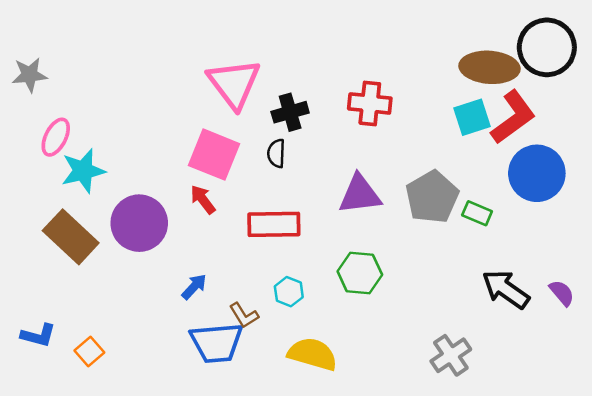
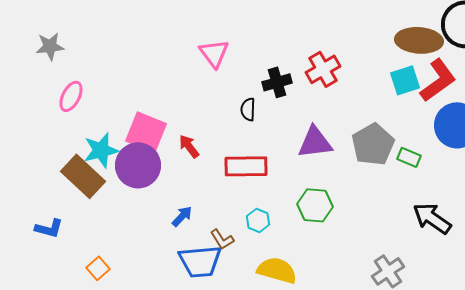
pink triangle: (234, 84) -> (214, 53), size x0.7
red cross: (370, 103) -> (323, 69), turned -36
black cross: (290, 112) -> (277, 82), moved
pink square: (214, 155) -> (146, 132), moved
cyan star: (83, 171) -> (101, 150), moved
blue L-shape: (38, 335) -> (49, 228), moved

